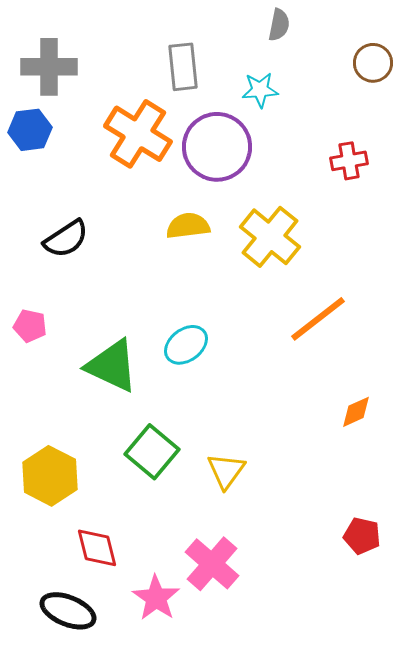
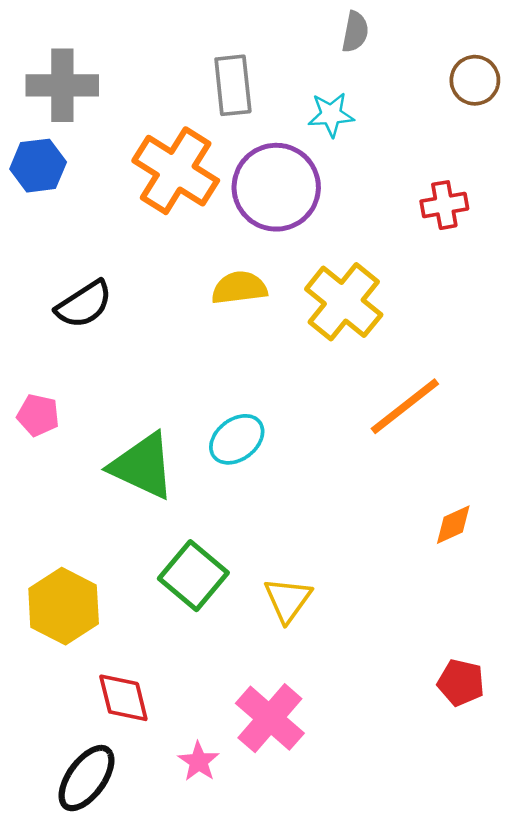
pink star: (156, 598) -> (199, 761), size x0.7
black ellipse: (68, 611) -> (87, 778), turned -76

